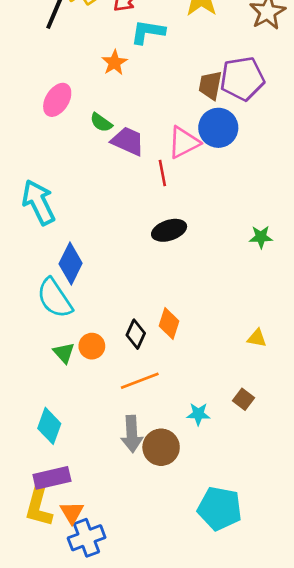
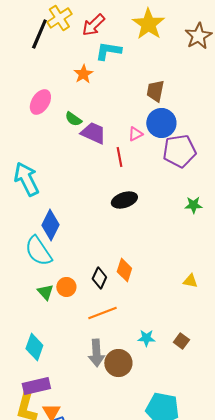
purple pentagon: (242, 79) -> (179, 151), moved
pink triangle: (184, 142) -> (135, 134), size x0.6
brown square: (244, 399) -> (181, 341), moved

